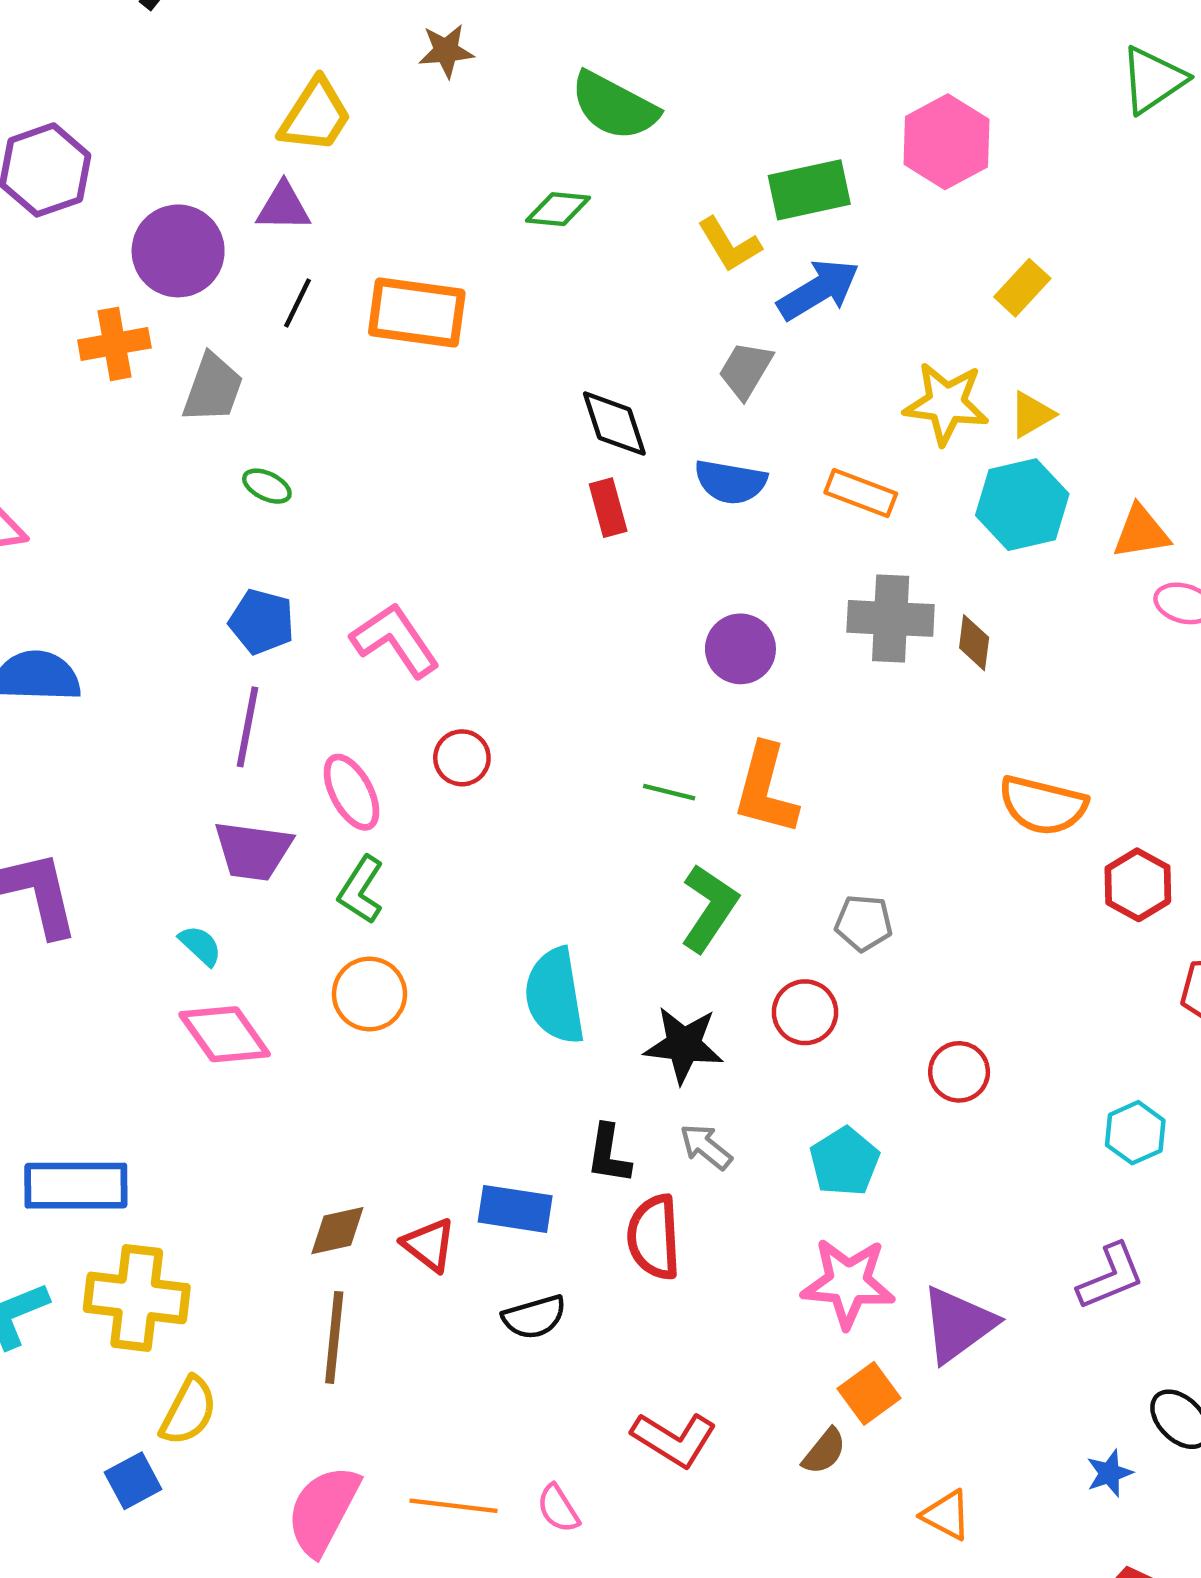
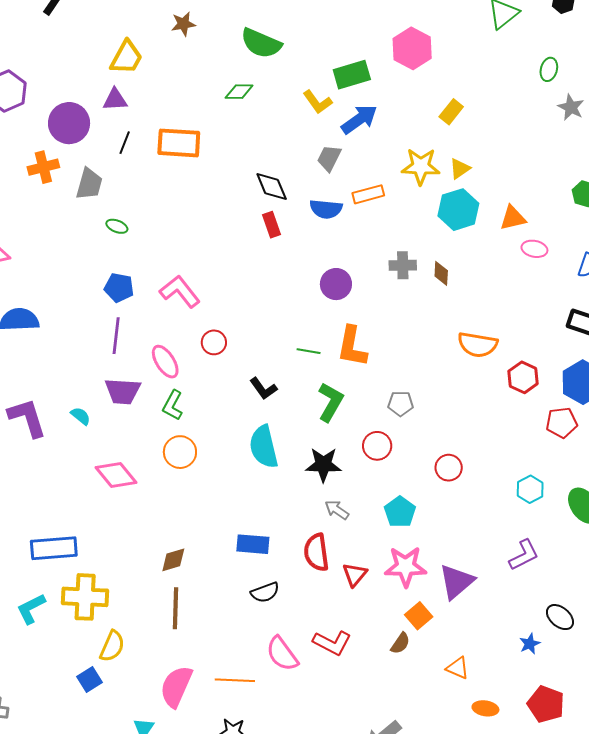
orange rectangle: (861, 493) -> (368, 194), moved, turned -32
gray cross: (891, 618) -> (403, 265), size x0.7
cyan semicircle: (200, 945) -> (81, 416), moved
black L-shape: (609, 1154) -> (263, 389), moved, turned -40
red triangle: (429, 1245) -> (355, 574), moved, turned 36
pink semicircle: (558, 1509) -> (282, 654), moved, size x1.6

